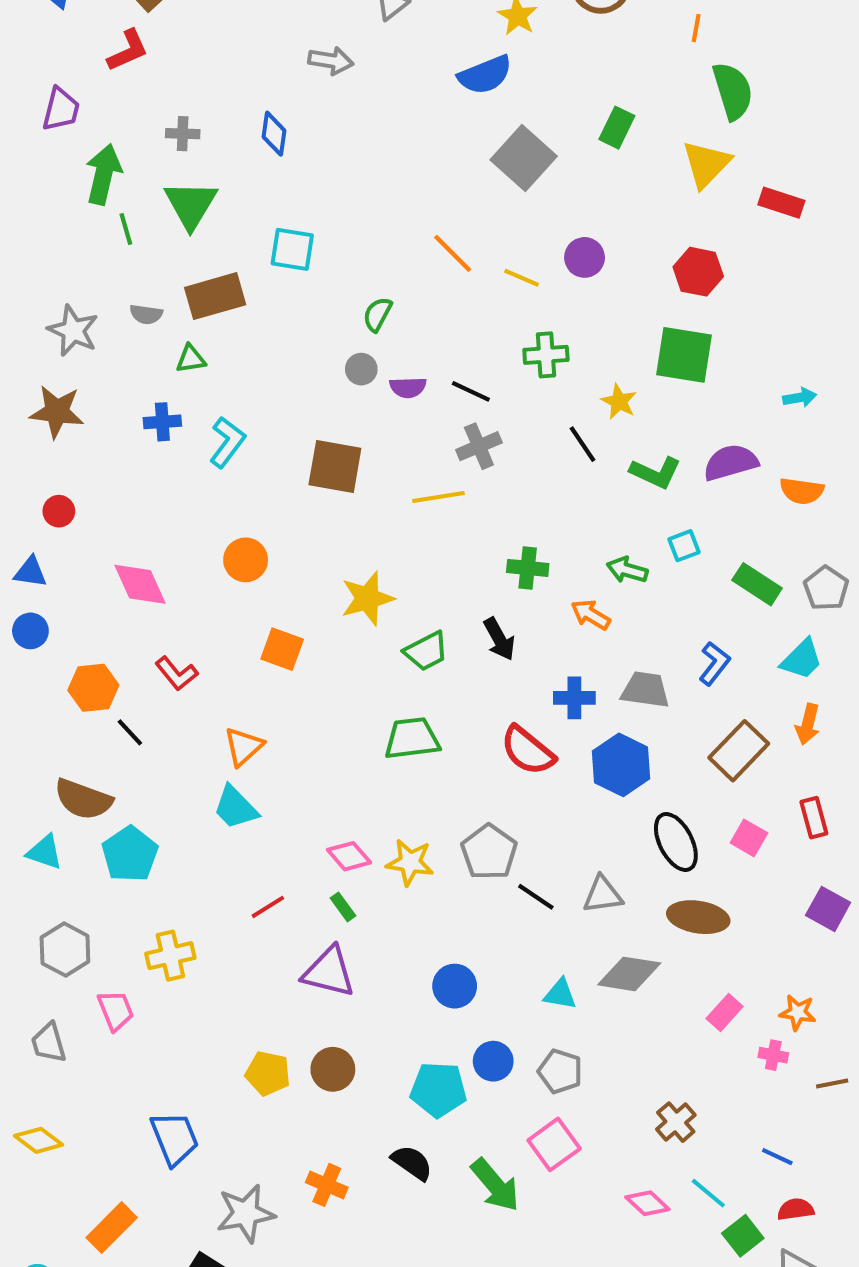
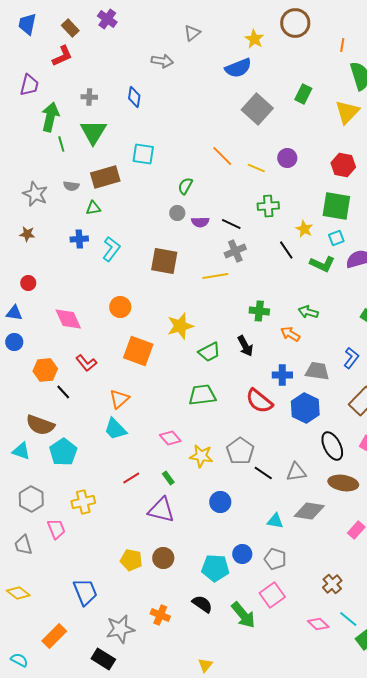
brown star: (57, 412) -> (27, 234), size x0.6
cyan square: (684, 546) -> (336, 238), moved
orange square: (282, 649) -> (138, 351), size x1.4
pink diamond: (349, 856) -> (170, 438), moved
blue circle: (455, 986) -> (220, 502), moved

